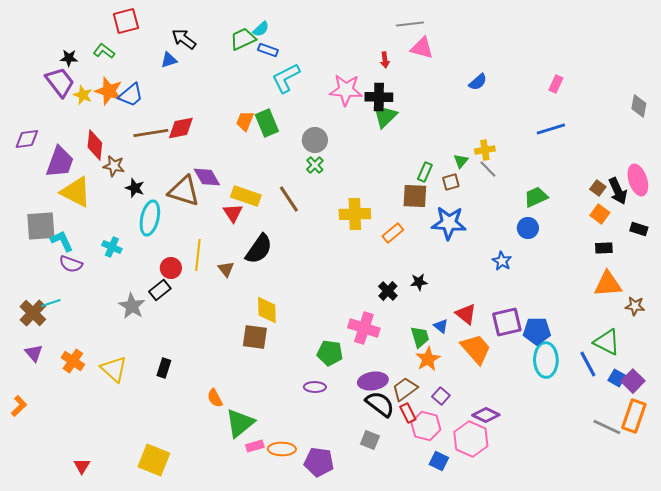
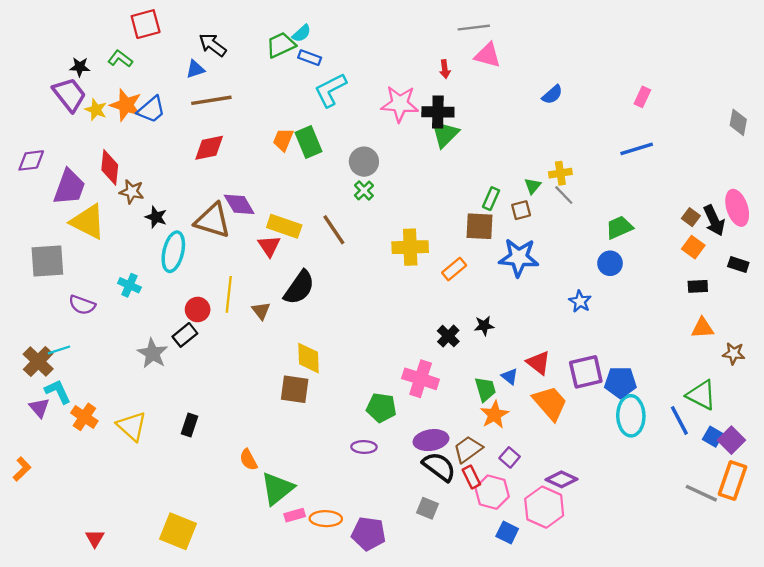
brown line: (151, 133) -> (211, 100), moved
cyan L-shape: (62, 241) -> (58, 392), moved
orange triangle: (608, 284) -> (702, 328), size x0.7

